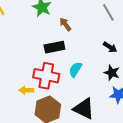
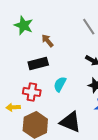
red cross: (46, 76) -> (32, 92), size x0.7

